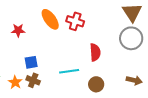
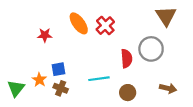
red cross: (75, 21) -> (105, 26), turned 30
gray circle: (131, 38) -> (151, 49), moved
orange star: (15, 82) -> (39, 80), moved

